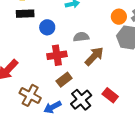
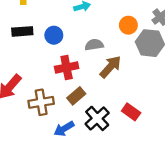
black rectangle: (25, 14) -> (22, 31), moved
orange circle: (119, 17) -> (128, 25), moved
brown cross: (30, 95) -> (41, 102), moved, turned -35

